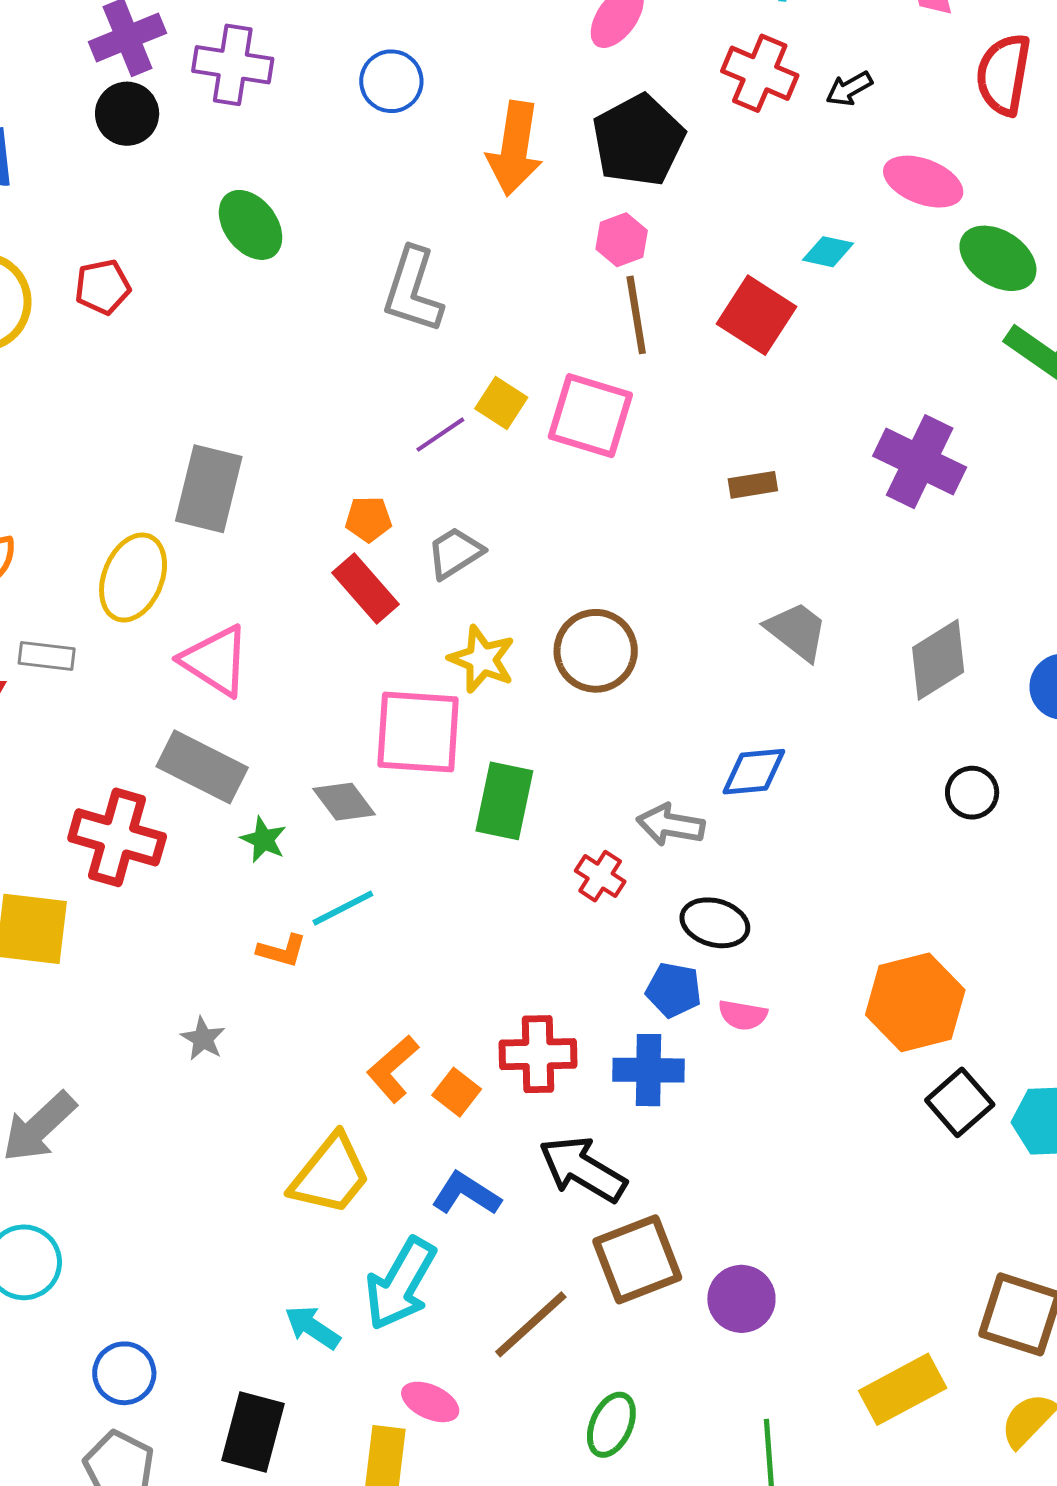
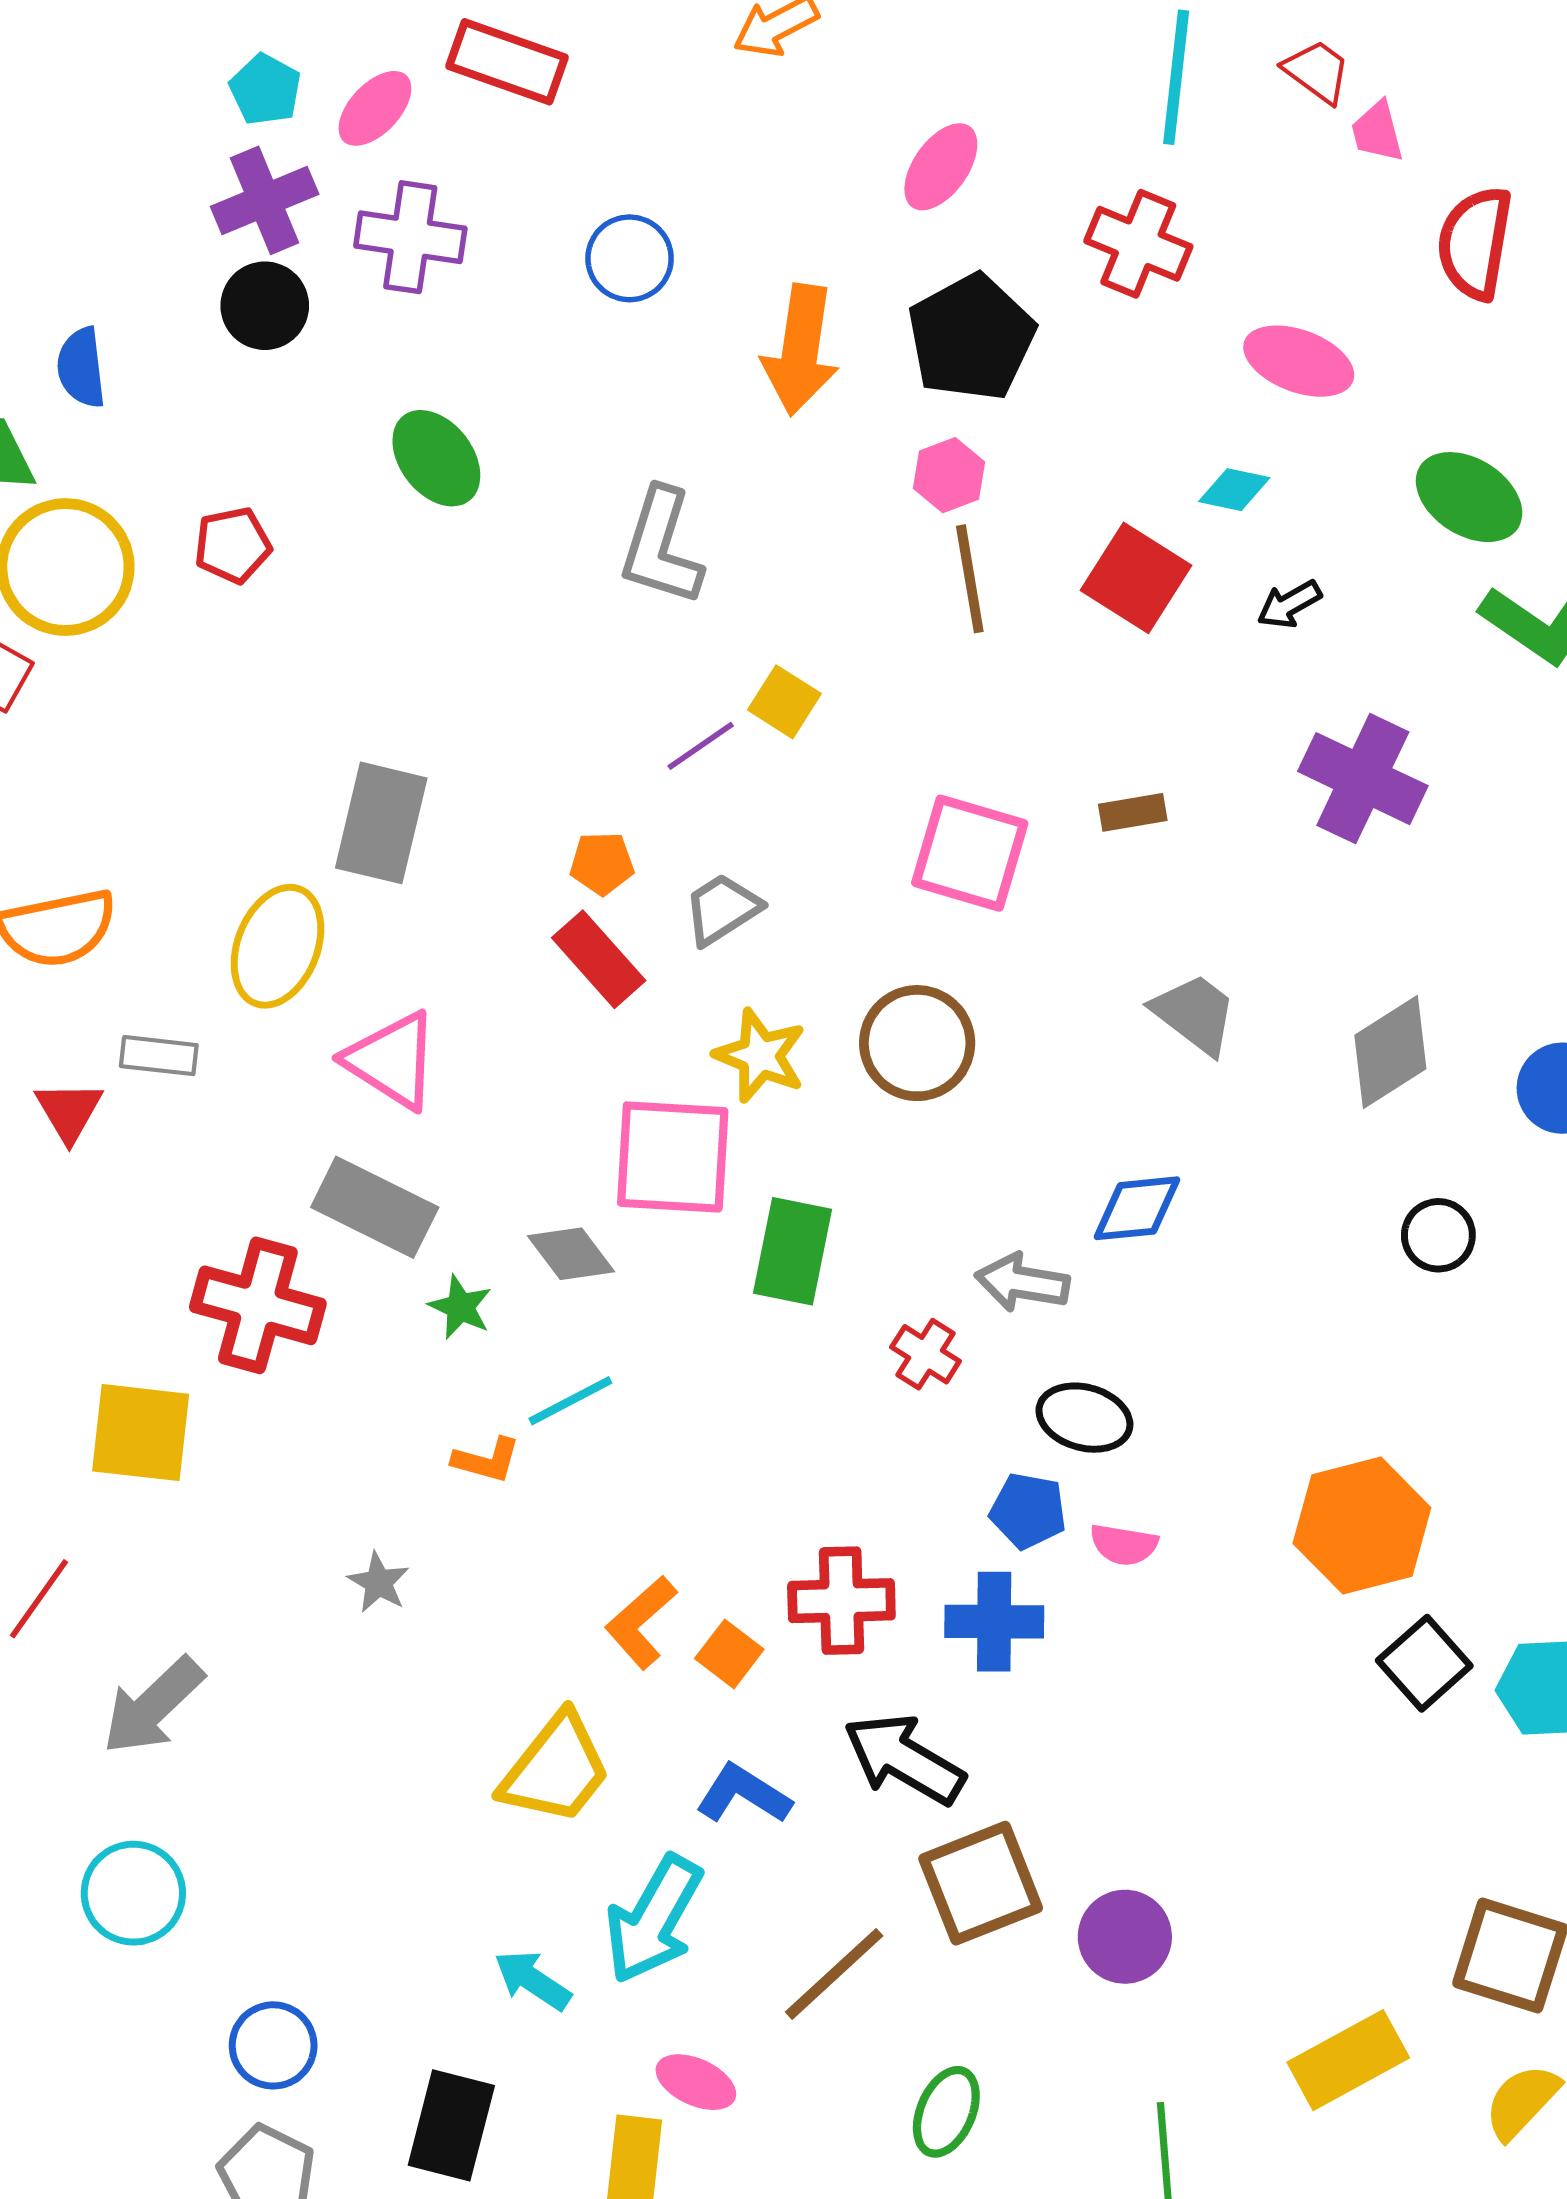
black arrow: (849, 89) -> (1289, 604), moved
pink ellipse: (923, 182) -> (1299, 361), moved
pink square: (590, 416) -> (970, 853), moved

